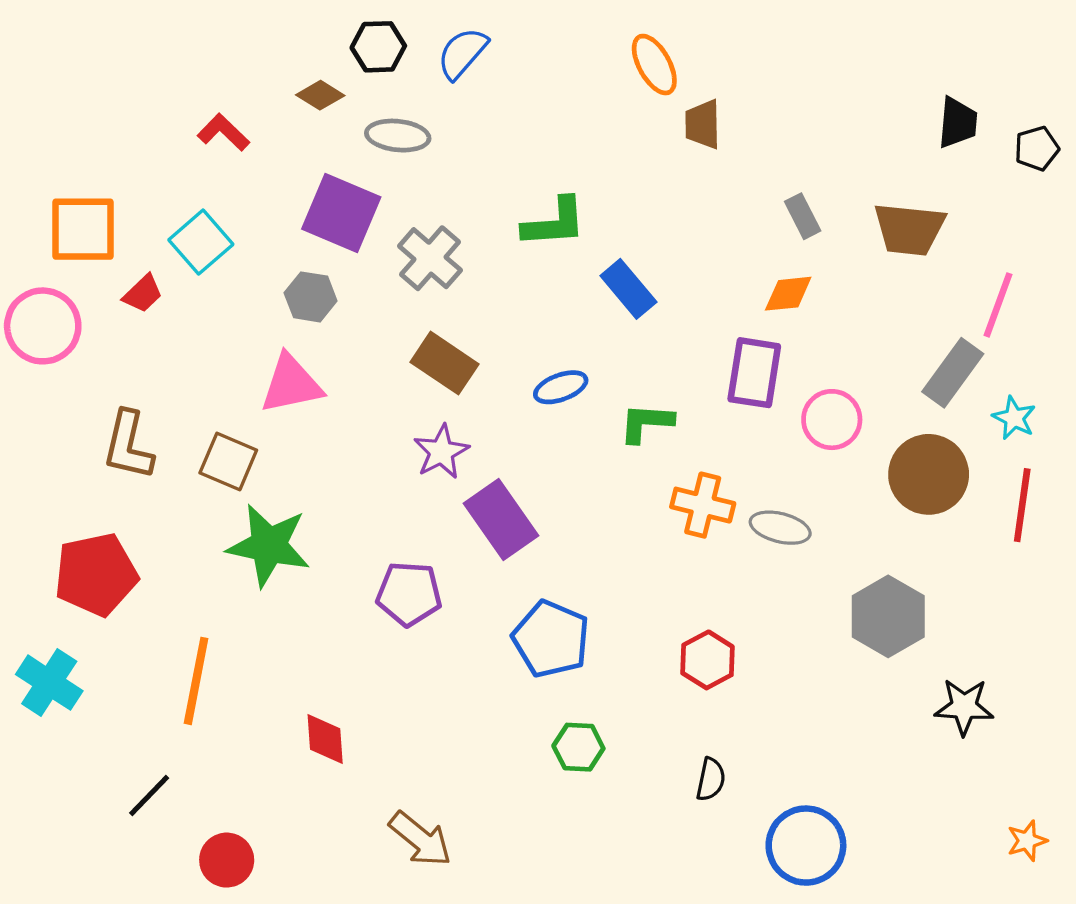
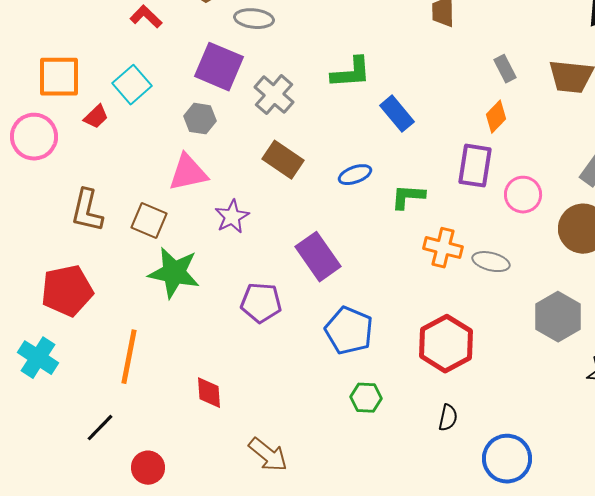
orange diamond: (788, 294) -> (496, 117), turned -40
purple star: (441, 452) -> (232, 217), moved
red hexagon: (708, 660) -> (446, 344), size x1.6

